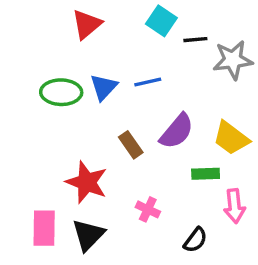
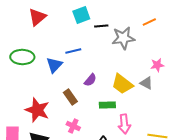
cyan square: (161, 21) -> (81, 15), turned 36
blue triangle: (104, 87) -> (54, 65), moved
purple semicircle: (177, 131) -> (90, 80), size x0.6
brown rectangle: (131, 145) -> (70, 97), moved

